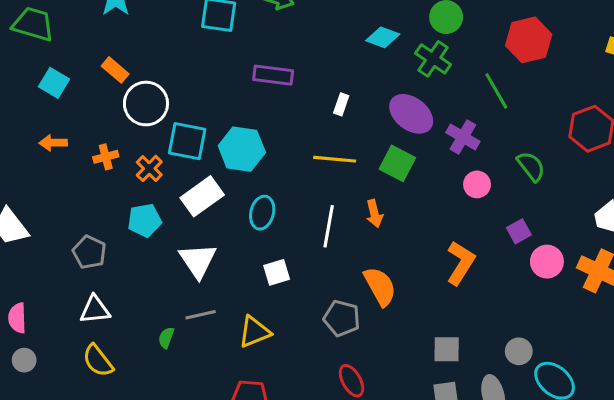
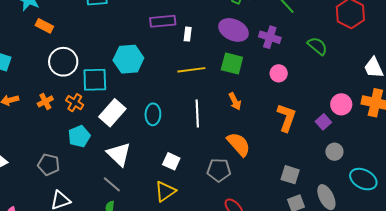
orange rectangle: (115, 70) -> (44, 26), moved
purple rectangle: (273, 75) -> (163, 21), moved
cyan hexagon: (242, 149) -> (128, 59), moved
pink circle: (477, 184) -> (279, 73), moved
orange arrow: (374, 214) -> (235, 101), moved
purple square: (519, 231) -> (323, 122), moved
white square: (277, 272) -> (171, 161), moved, turned -36
gray line: (201, 315) -> (112, 184), moved, turned 66
gray square: (447, 349) -> (290, 175), turned 30
gray circle: (519, 351) -> (334, 152), moved

